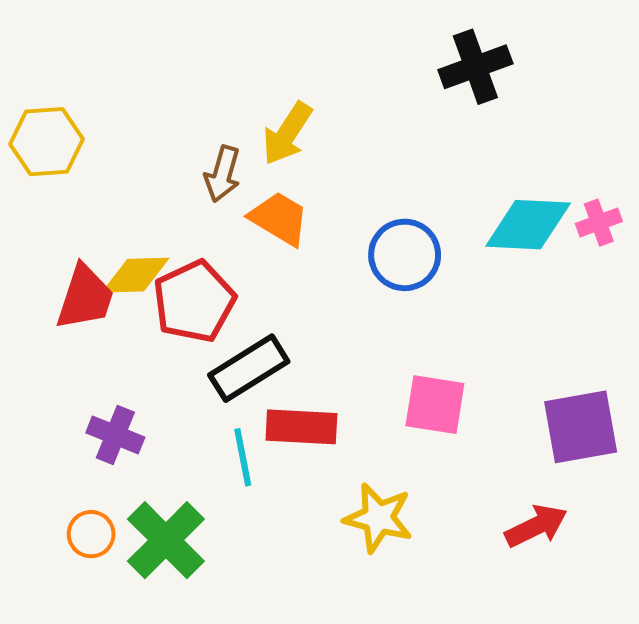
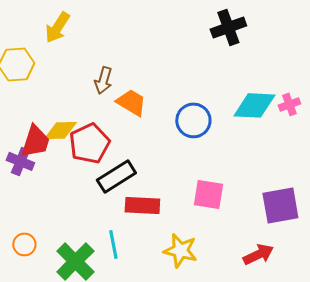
yellow arrow: (287, 134) -> (57, 27), moved
purple cross: (115, 435) -> (20, 161), moved
cyan line: (243, 457) -> (113, 244), moved
orange circle: (91, 534) -> (24, 244), moved

